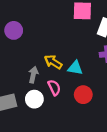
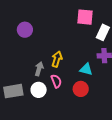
yellow arrow: (53, 62) -> (57, 59), turned 70
cyan triangle: (75, 68) -> (86, 69), moved

